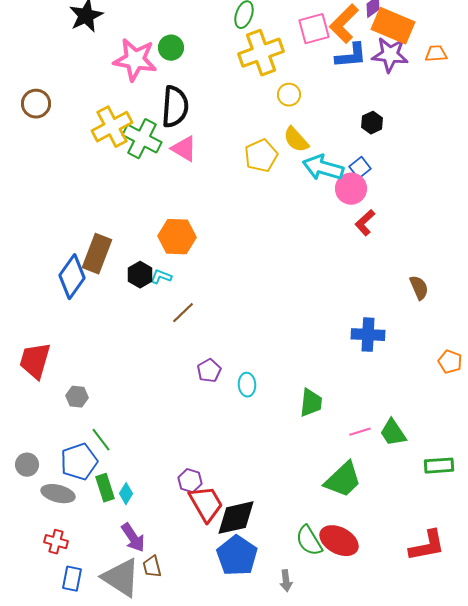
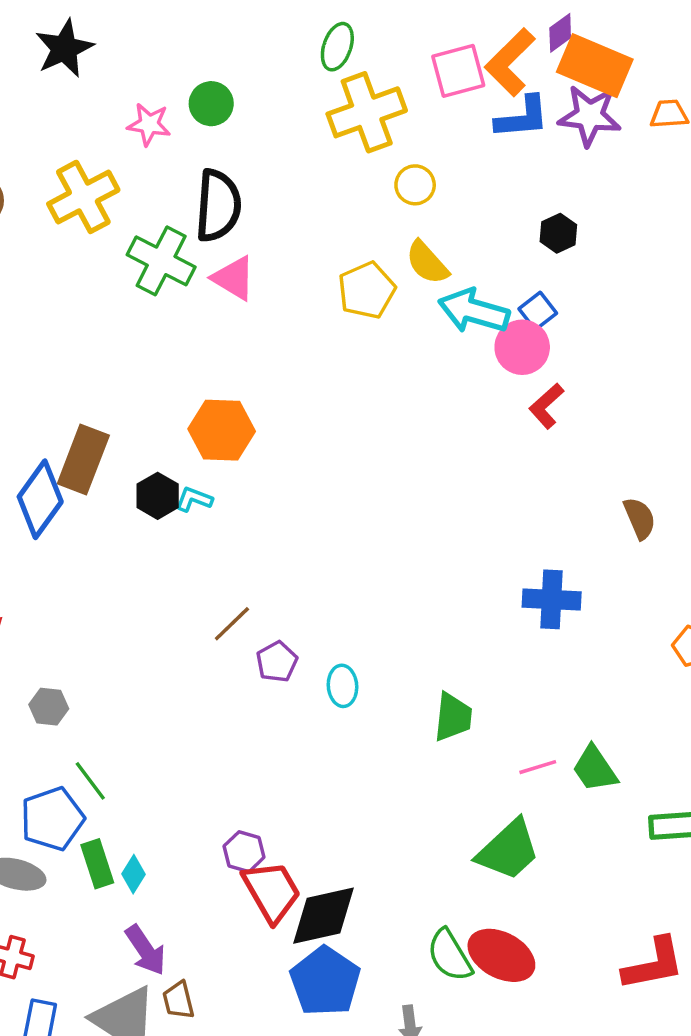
pink star: (135, 60) -> (149, 124), size x0.6
yellow cross: (112, 127) -> (83, 197), moved
brown line: (183, 313) -> (232, 624), moved

